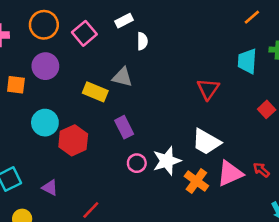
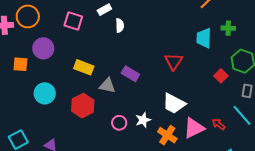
orange circle: (44, 25) -> (28, 16), moved
pink square: (84, 33) -> (73, 21), turned -30
gray triangle: (122, 77) -> (107, 86), moved
purple rectangle: (124, 127) -> (130, 74), moved, turned -30
red hexagon: (73, 140) -> (83, 106), moved
white star: (167, 161) -> (143, 120), size x0.7

